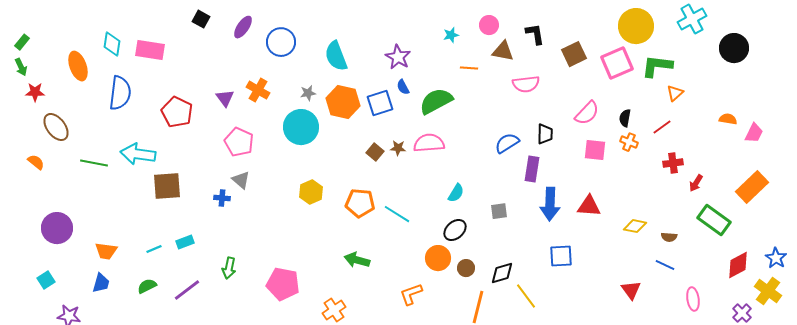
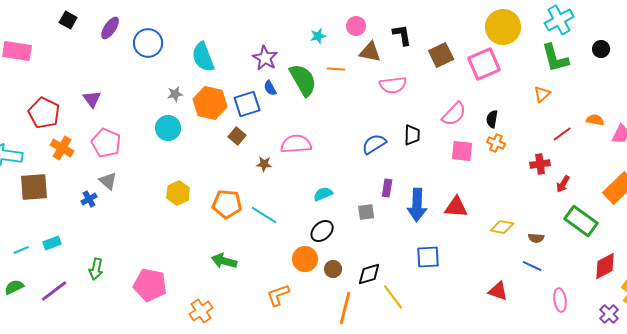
black circle: (734, 48) -> (601, 49), size x0.6
green L-shape: (657, 66) -> (555, 58), moved, turned -112
orange cross: (258, 90) -> (62, 148), moved
green semicircle: (436, 101) -> (303, 80), moved, turned 88
cyan circle: (301, 127) -> (168, 128), size x0.7
red line: (662, 127) -> (562, 134), moved
brown star: (398, 148) -> (264, 164), moved
brown square: (375, 152) -> (237, 136), moved
purple rectangle: (532, 169) -> (387, 188), moved, size x0.7
cyan semicircle: (456, 193) -> (323, 194), turned -144
blue cross: (222, 198) -> (89, 199), turned -35
red triangle: (631, 290) -> (498, 291), turned -35

